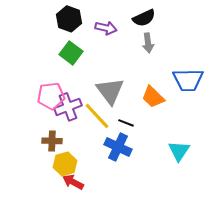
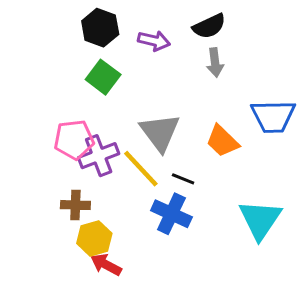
cyan triangle: (179, 151) -> (260, 220), size x1.4

